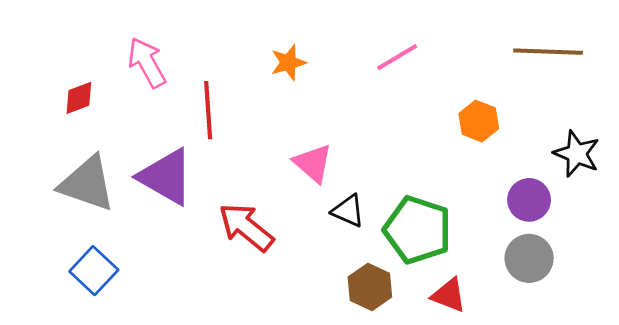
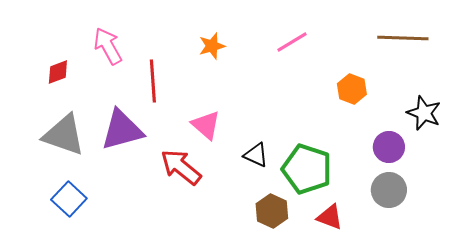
pink triangle: (313, 163) -> (206, 125), moved
purple triangle: (166, 177) -> (122, 130), turned -45

